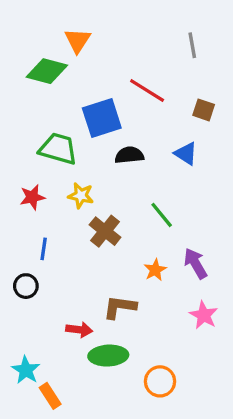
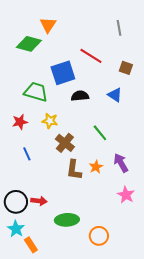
blue line: (44, 249) -> (27, 154), turned -32
black circle: (26, 286) -> (16, 202), moved, size x1.5
brown L-shape: (120, 307) -> (74, 170), moved, turned -90
red arrow: (79, 330) -> (39, 201), moved

